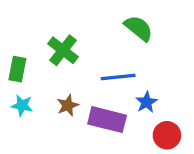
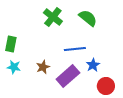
green cross: (63, 50) -> (53, 17), moved
purple rectangle: (107, 120) -> (68, 76), turned -55

